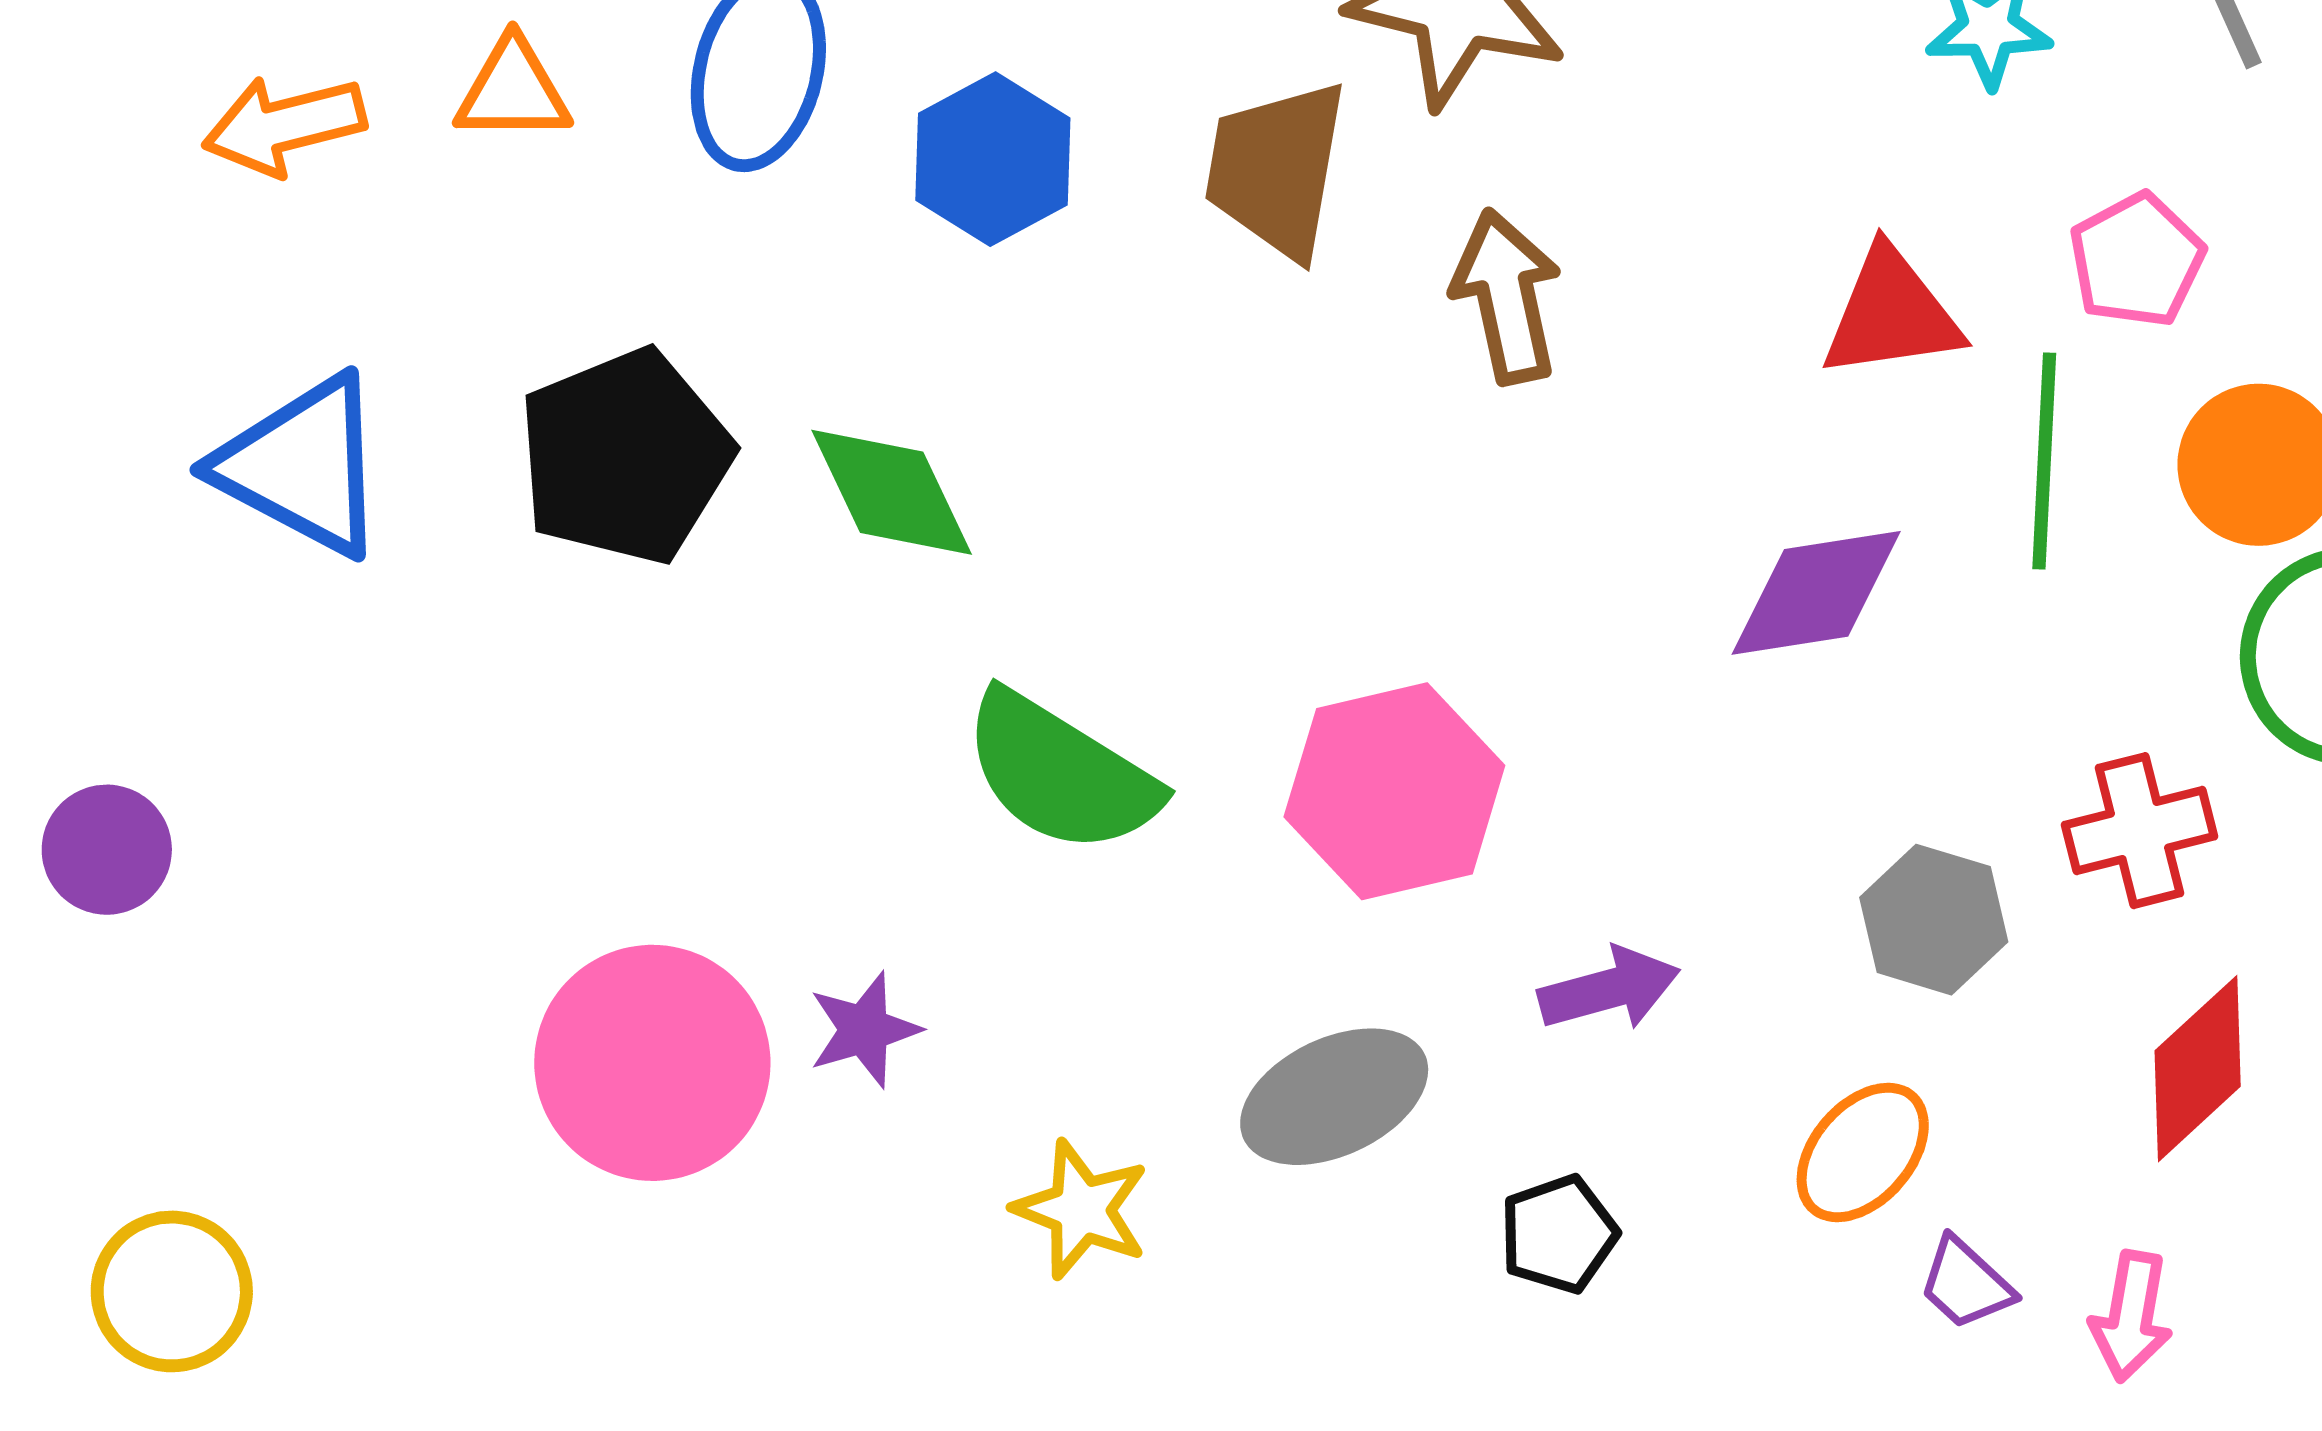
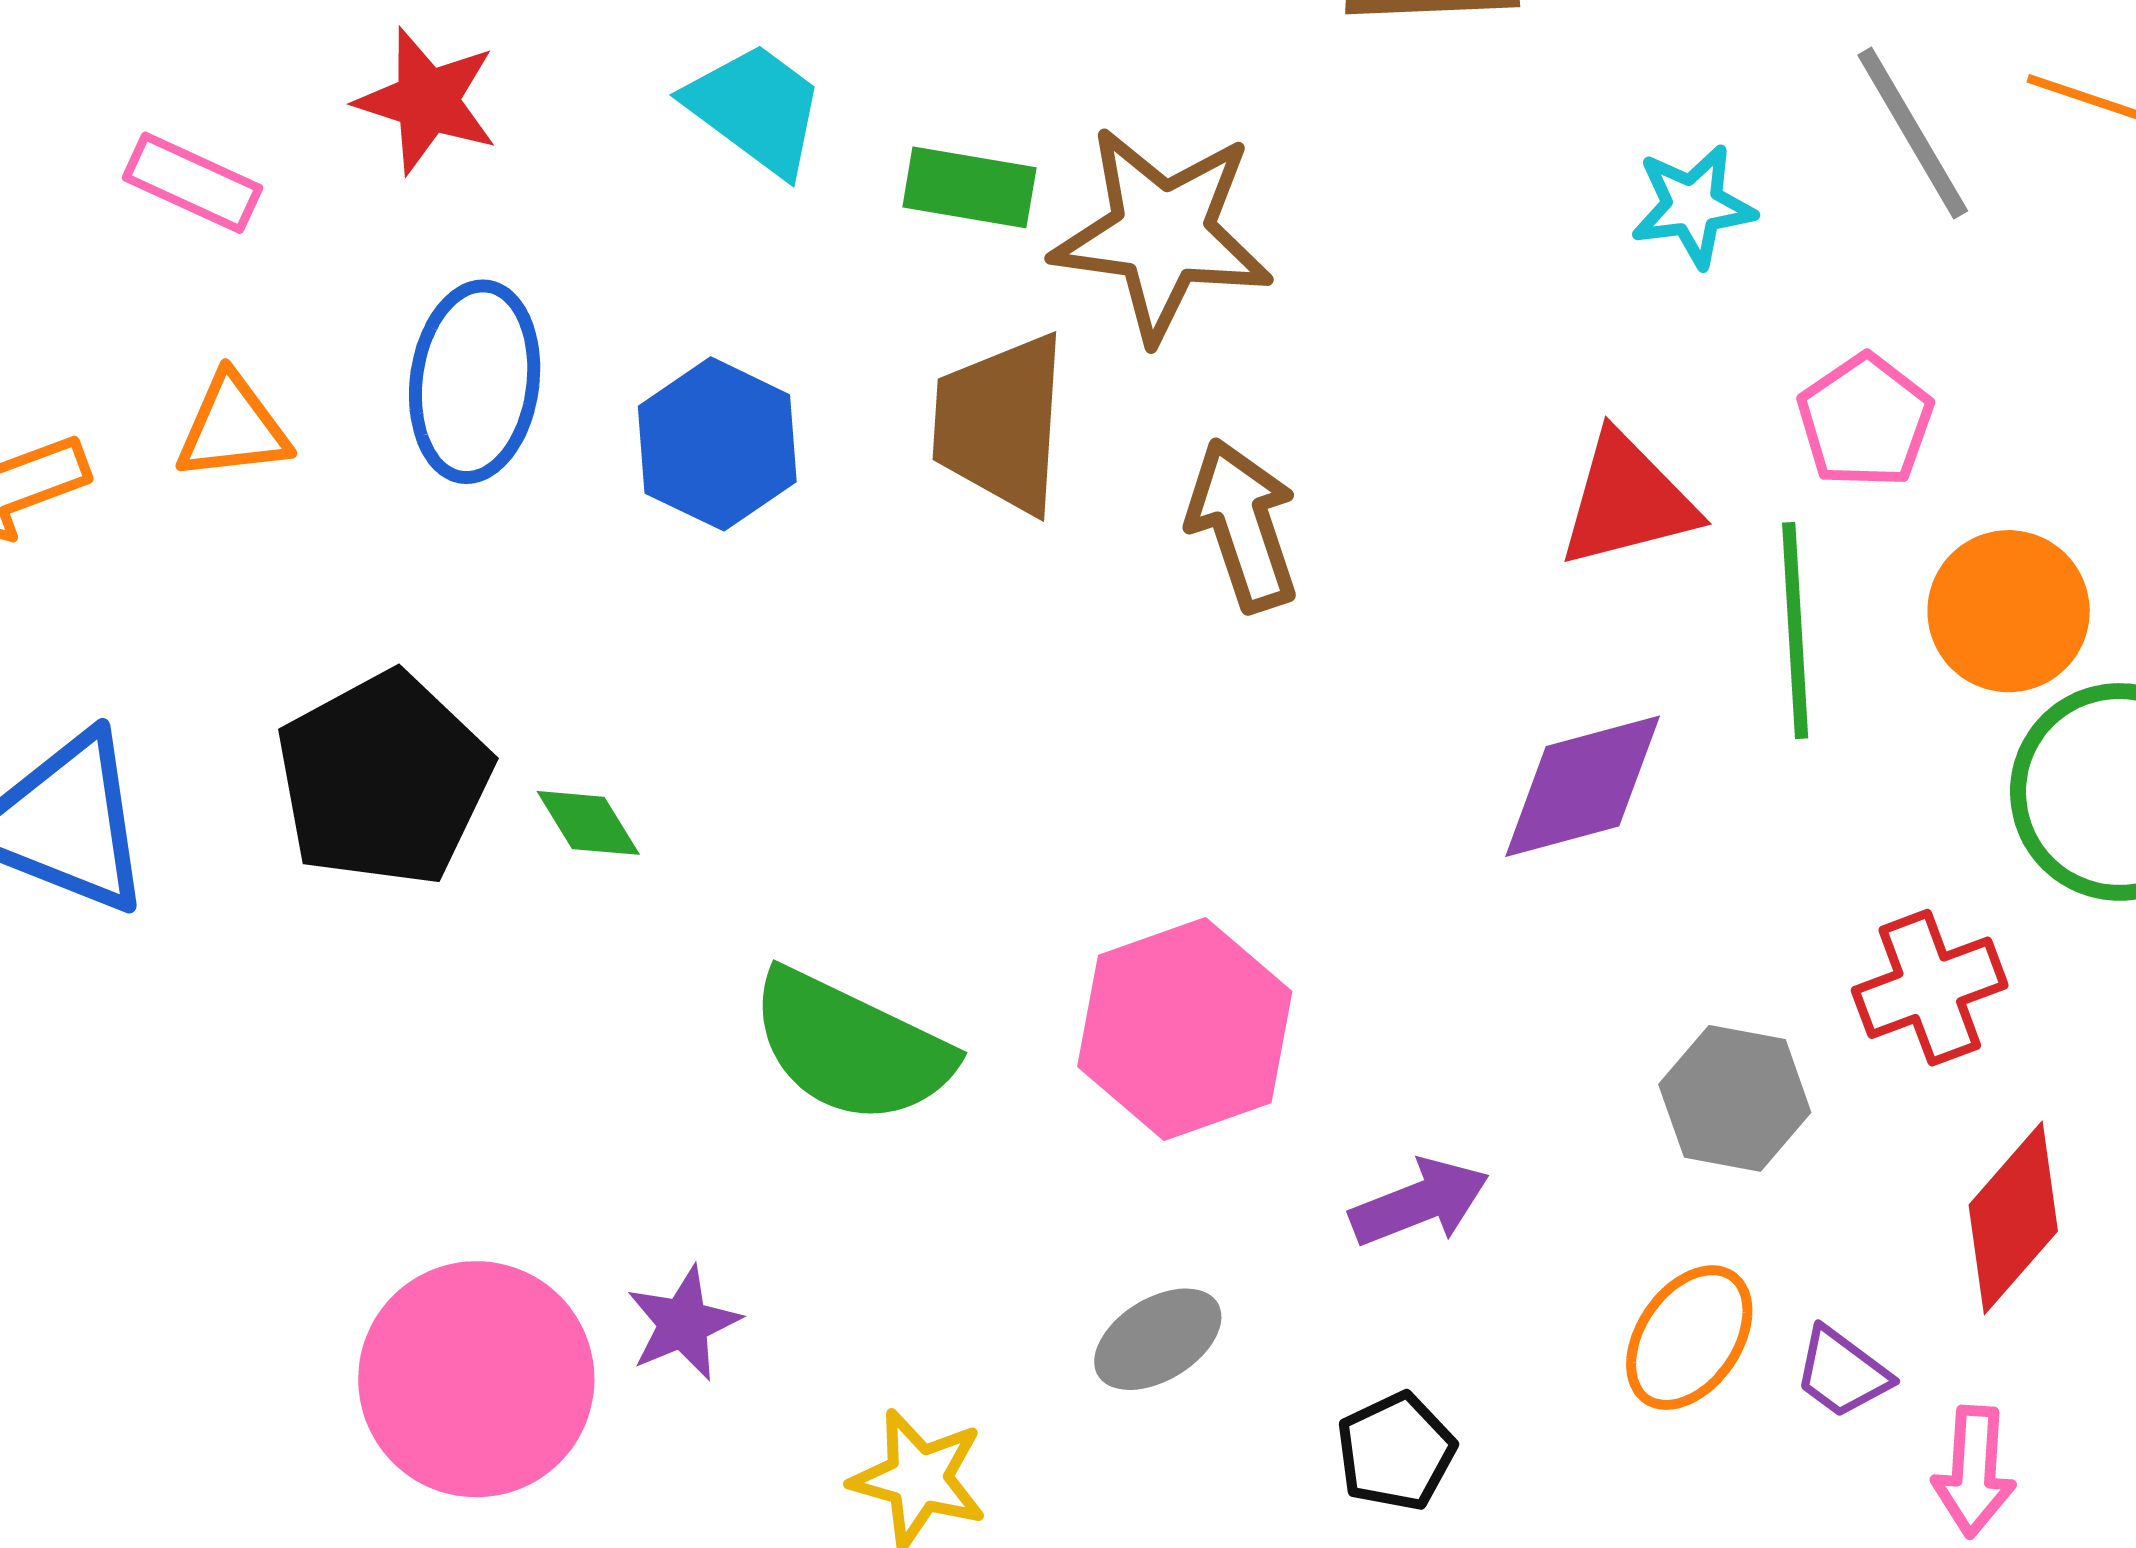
green diamond: (892, 492) -> (588, 823), moved, size x0.6
gray ellipse: (1334, 1097) -> (1158, 1339), size x0.7
purple trapezoid: (1966, 1284) -> (1842, 1373), moved

